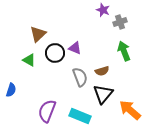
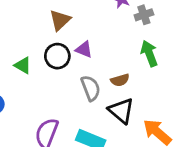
brown triangle: (38, 34) -> (60, 20), moved
black triangle: (103, 94) -> (121, 111), turned -30

